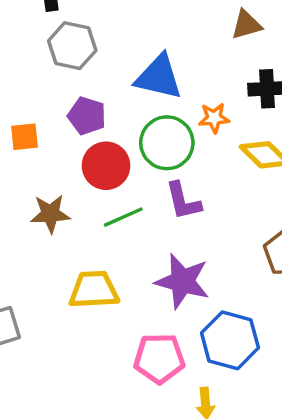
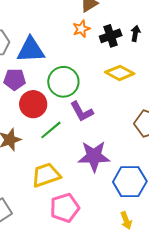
blue triangle: (159, 77) -> (31, 50), moved
orange star: (214, 118) -> (81, 29), moved
pink pentagon: (159, 358) -> (65, 208), moved

